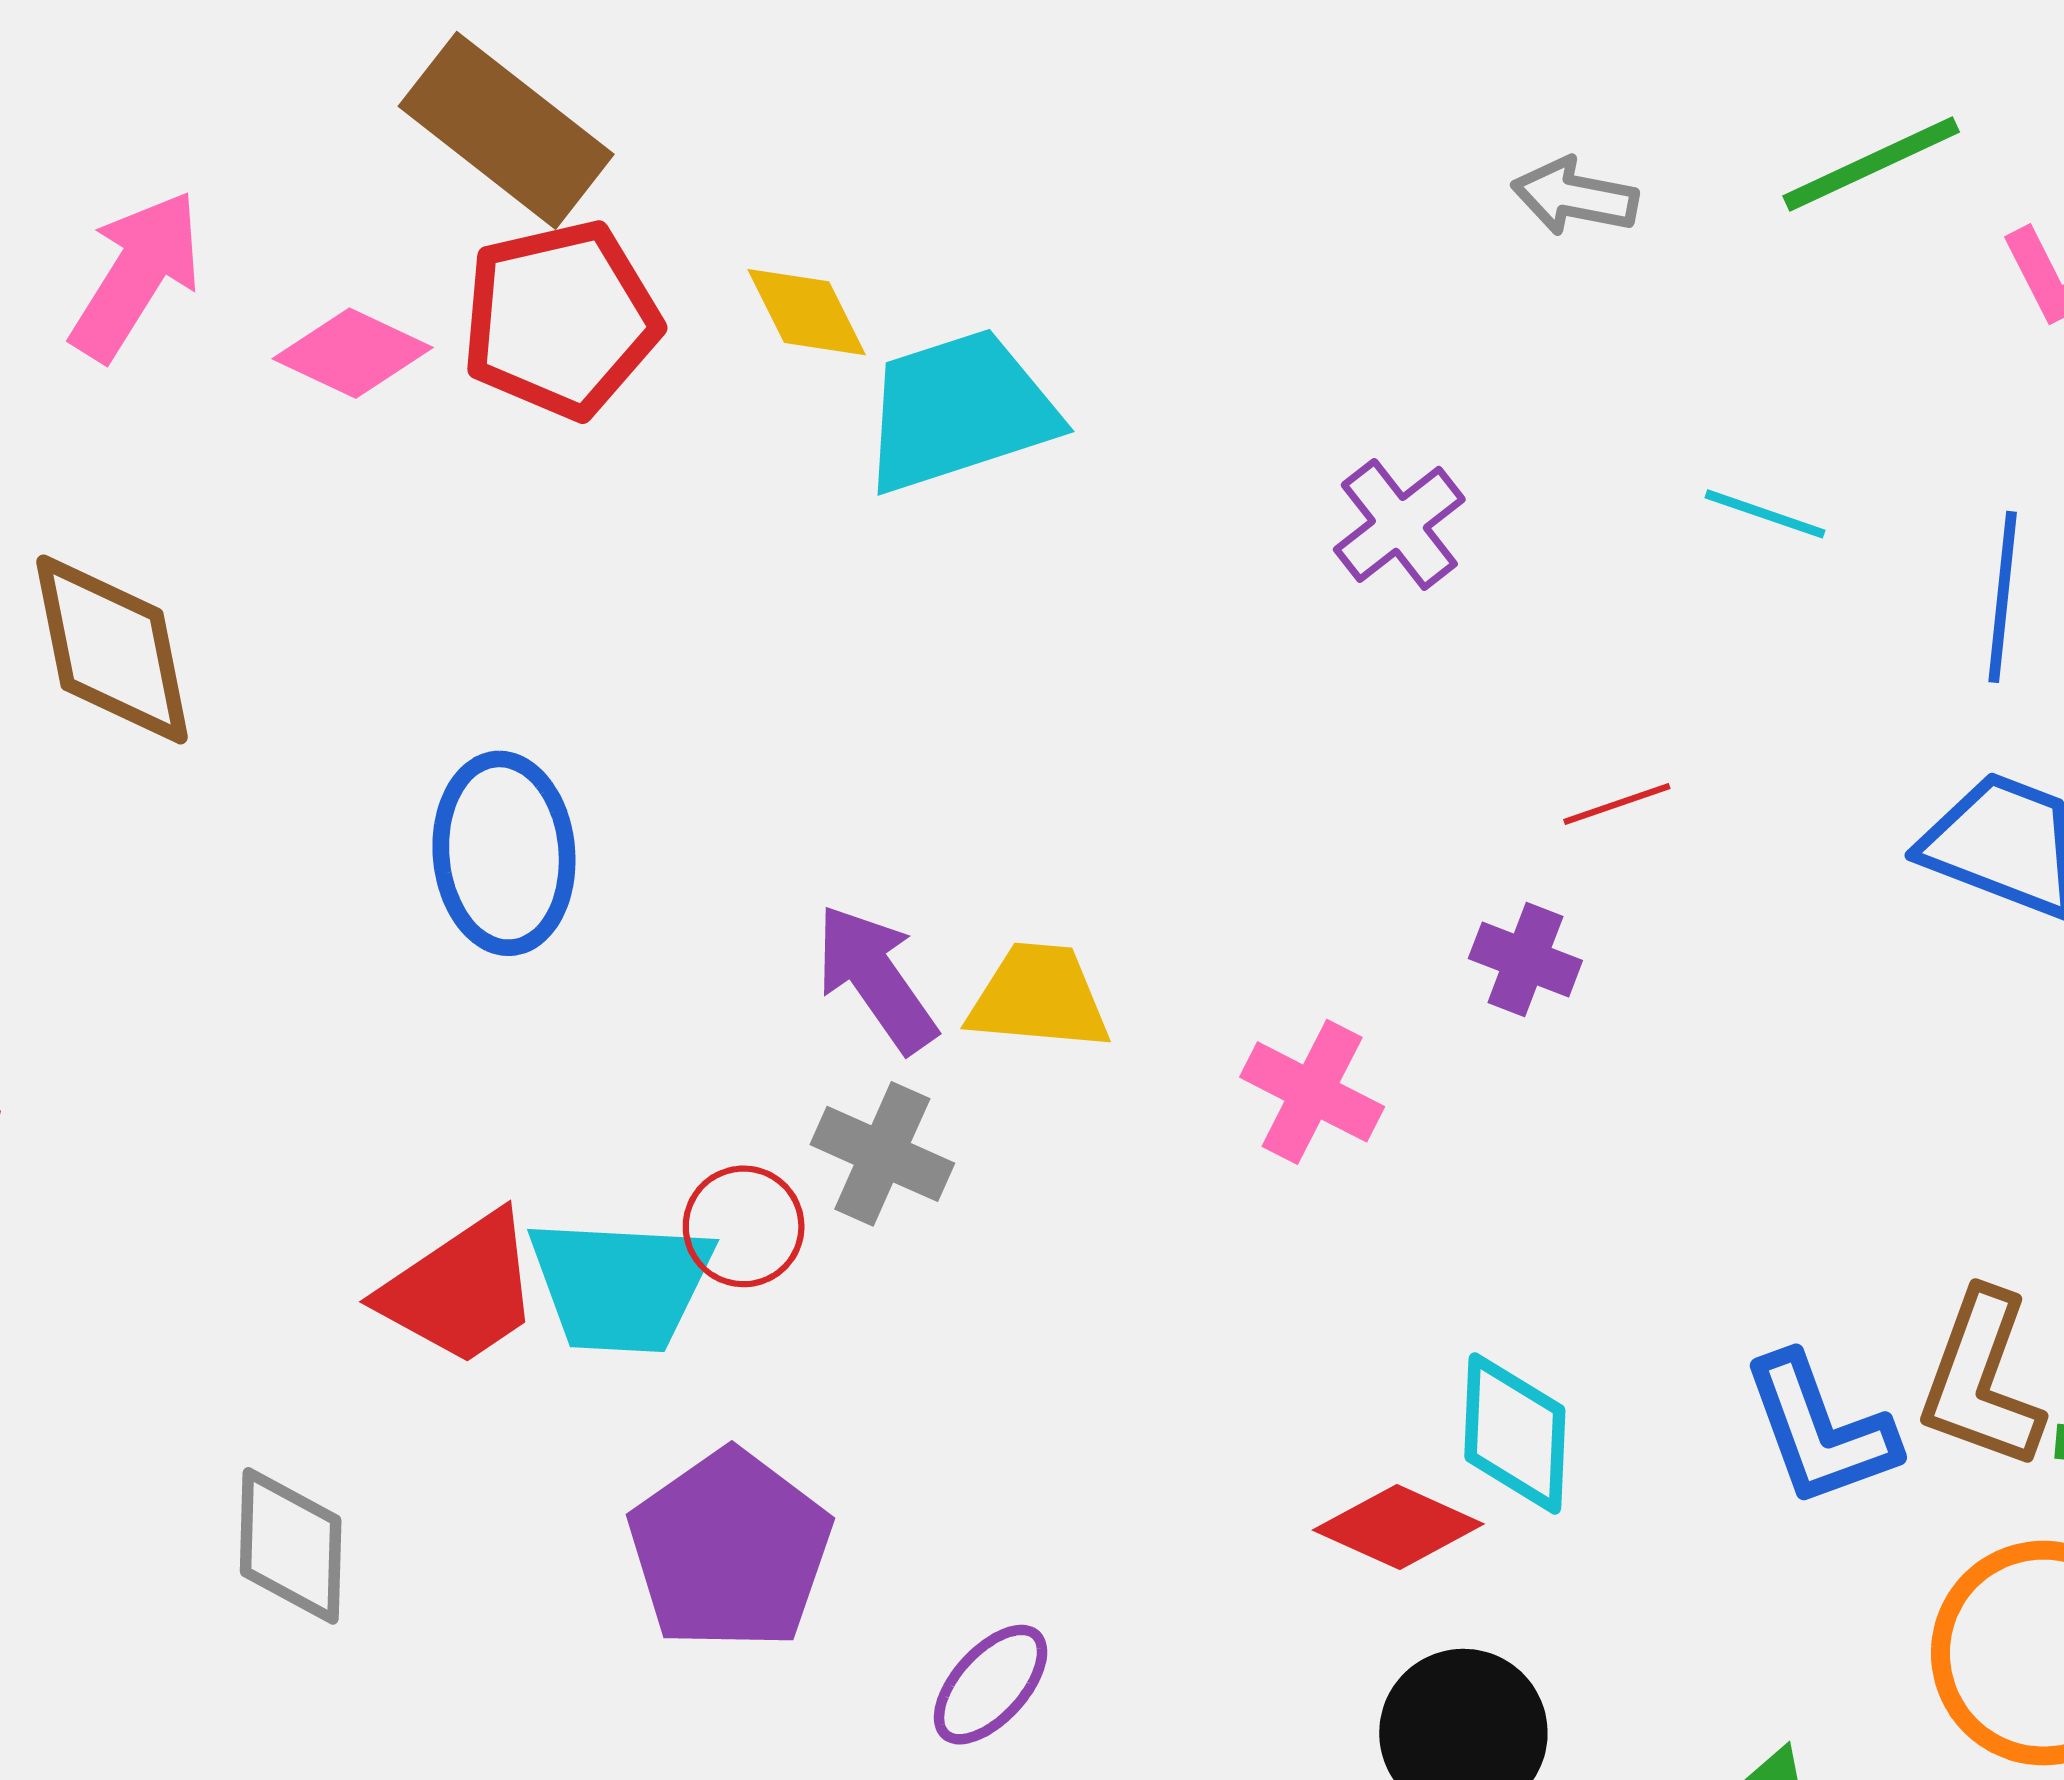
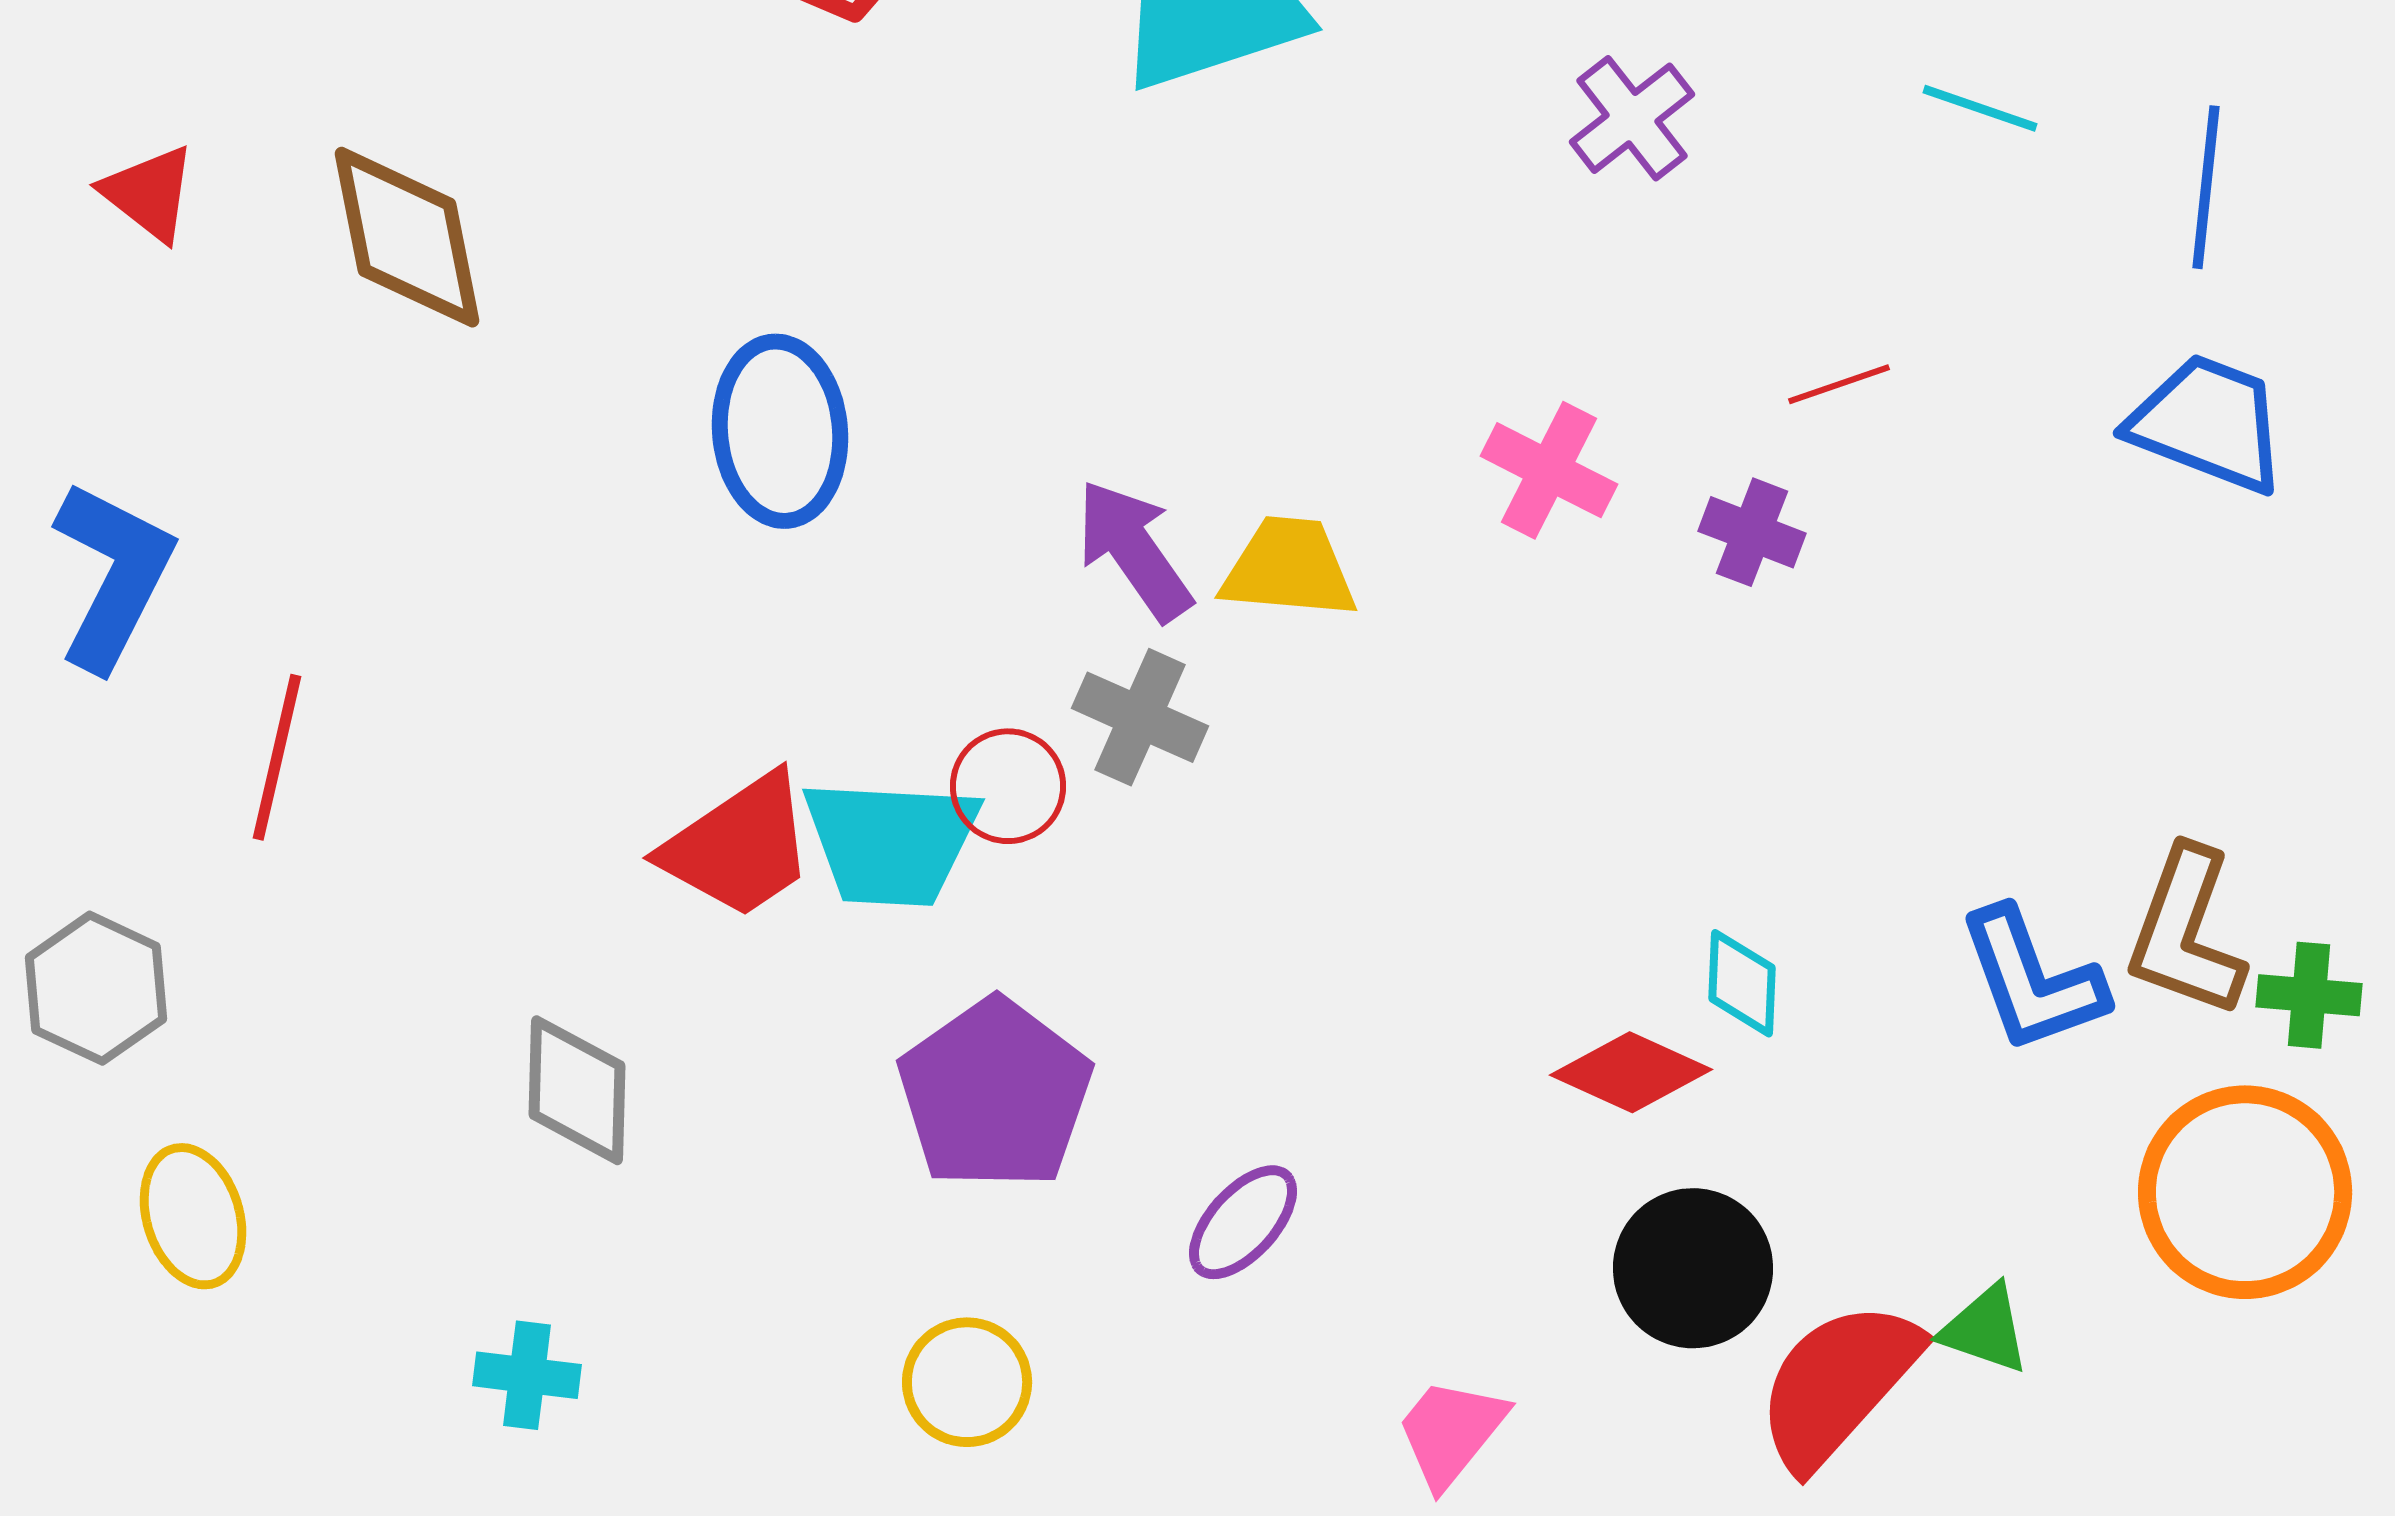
pink cross: (1312, 1092) -> (1549, 470), moved
cyan diamond: (1515, 1433) -> (1742, 983), size x0.7

